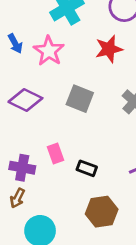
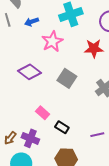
blue arrow: (15, 43) -> (32, 22), moved, turned 88
pink rectangle: (55, 154) -> (43, 113), turned -40
purple cross: (22, 168) -> (30, 138), moved

